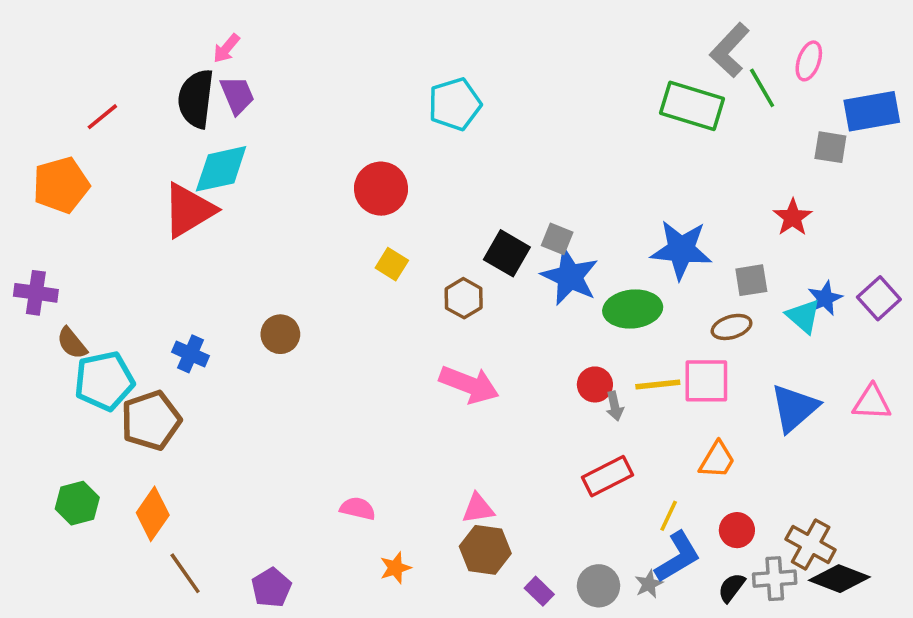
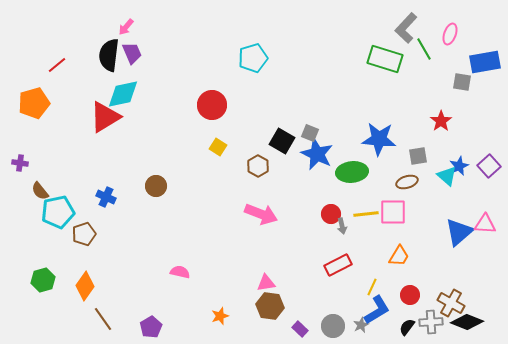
purple cross: (36, 293) -> (20, 163), size x0.7
blue triangle: (794, 408) -> (459, 232), moved
brown pentagon: (151, 420) -> (84, 234), size x0.7
pink semicircle: (358, 509) -> (180, 272), moved

